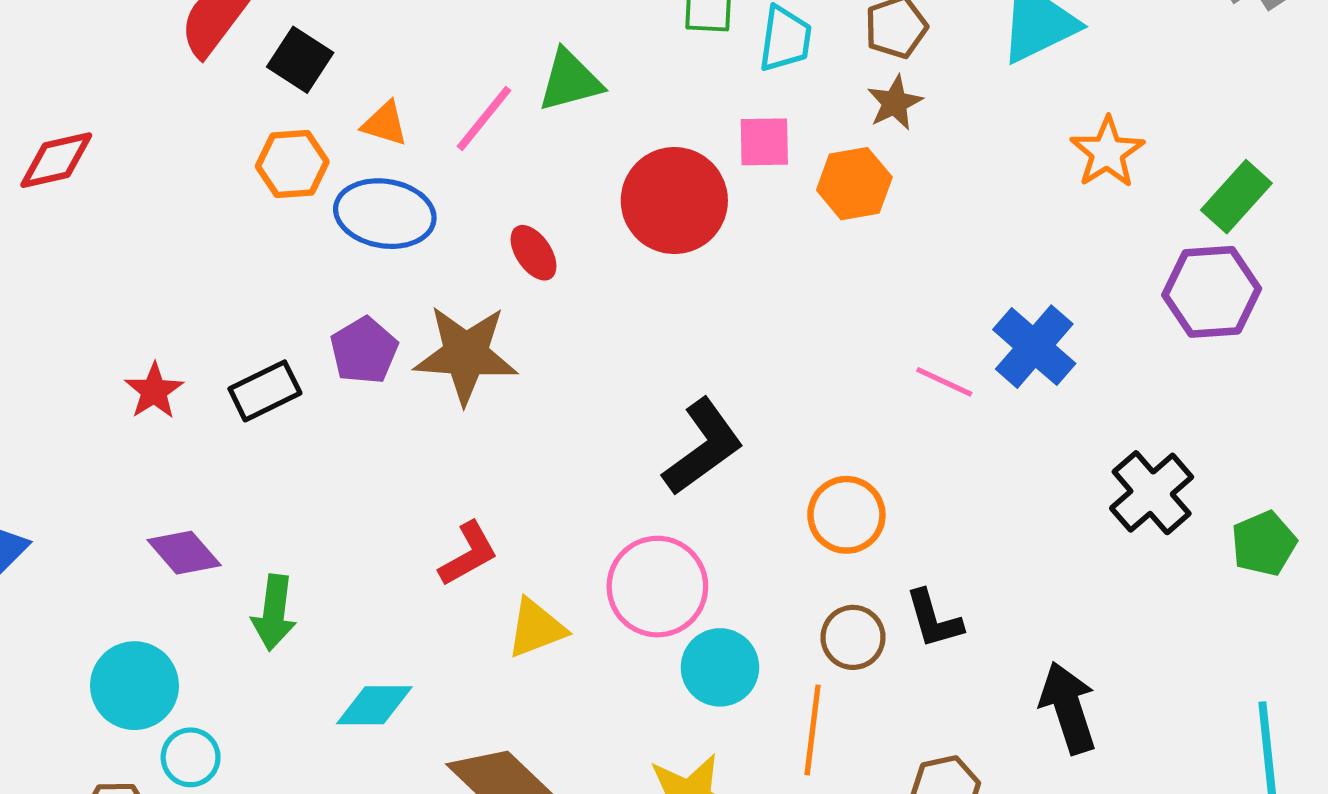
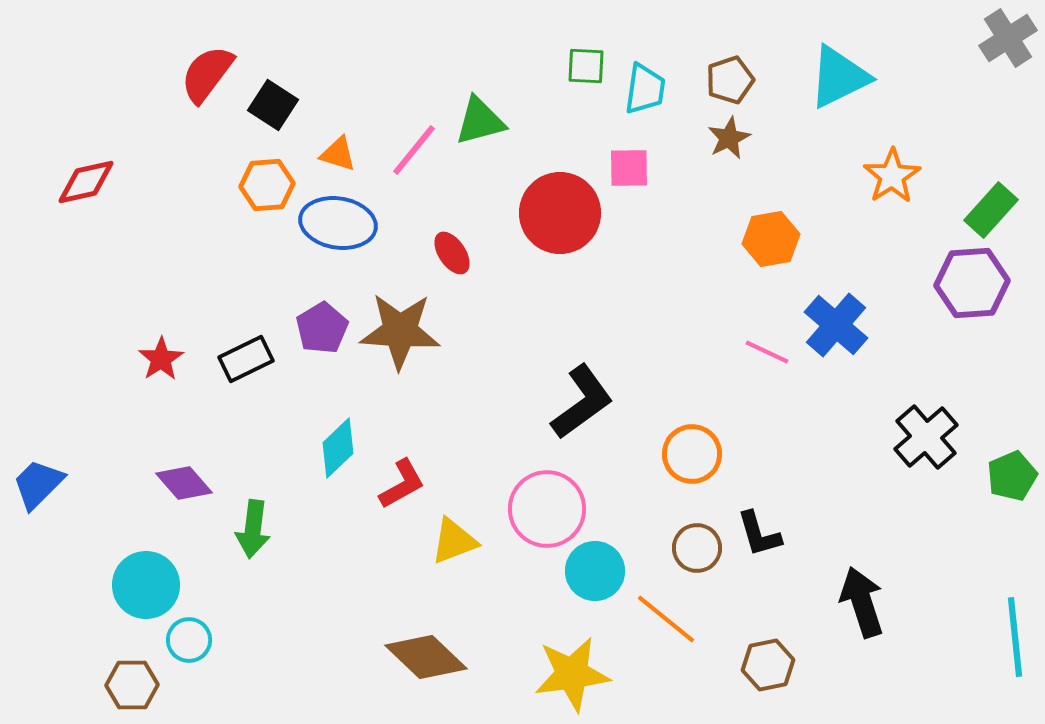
orange hexagon: (854, 184) -> (771, 239), moved
cyan diamond: (374, 705) -> (338, 448), moved, turned -44
orange line: (813, 730) -> (666, 619), turned -58

